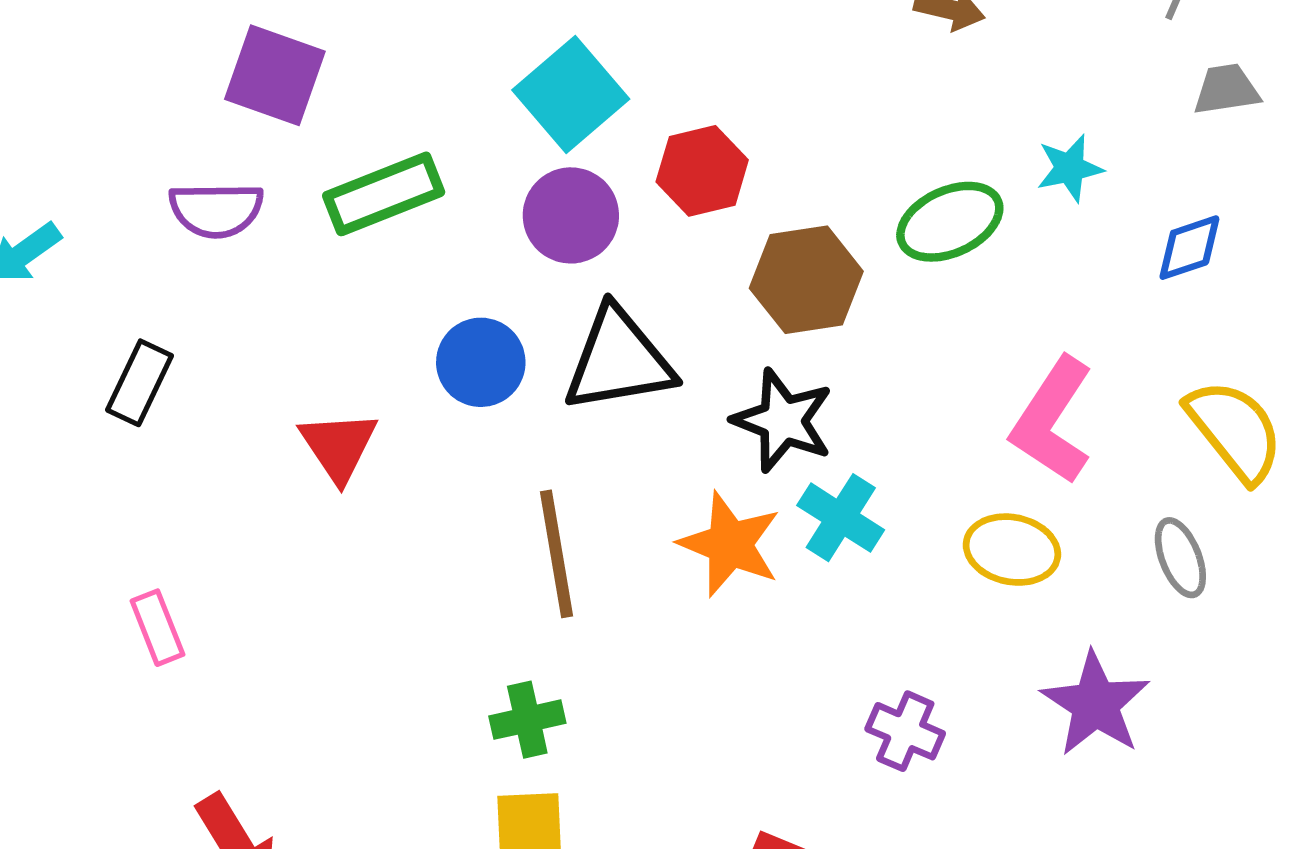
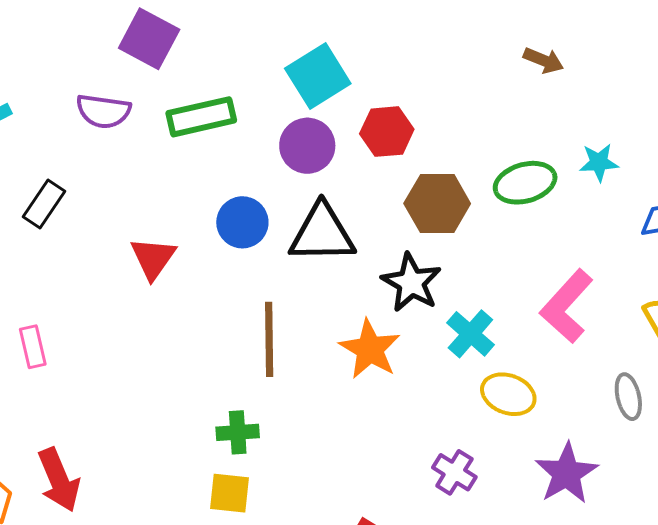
cyan cross: (841, 518) -> (470, 334), moved
yellow ellipse: (1012, 550) -> (508, 394), moved

